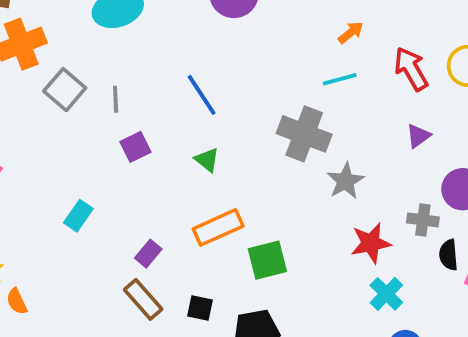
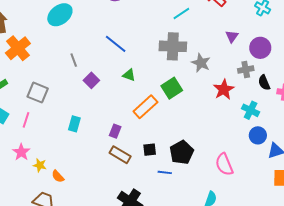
gray square: (65, 90) -> (38, 93), moved
purple triangle: (418, 136) -> (232, 36), moved
green square: (267, 260) -> (172, 88), moved
cyan cross: (386, 294) -> (251, 110), moved

